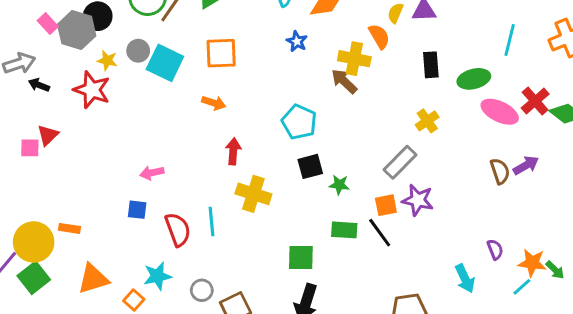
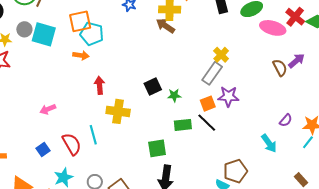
yellow cross: (427, 121) -> (221, 55), moved
cyan pentagon: (299, 122) -> (92, 34), moved
blue square: (137, 210) -> (43, 150), moved, turned -32
purple semicircle: (495, 249) -> (286, 120), turned 72

